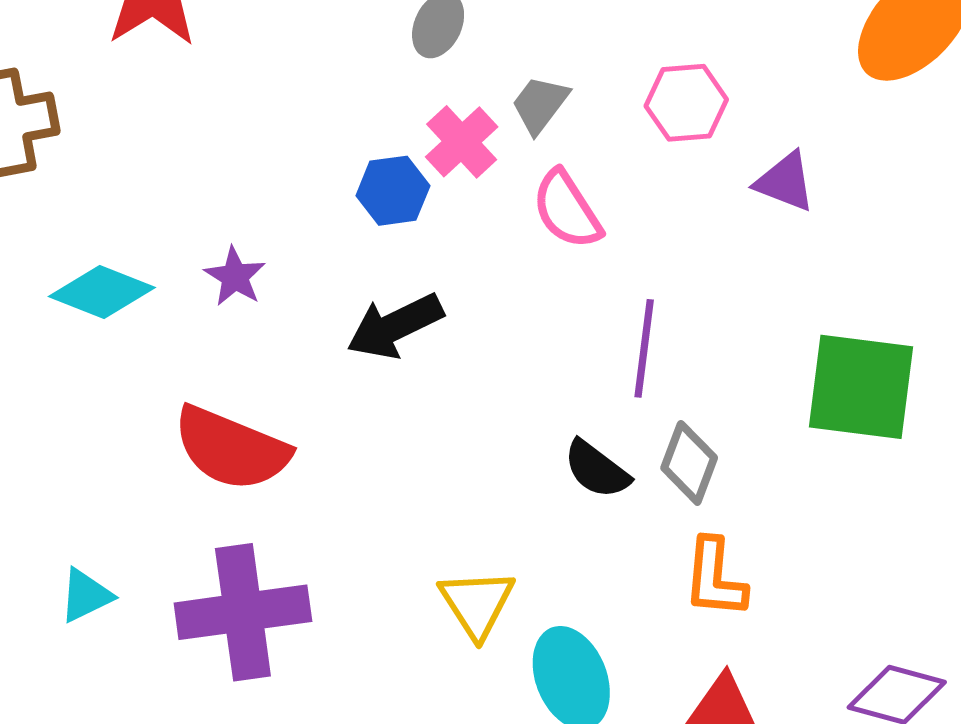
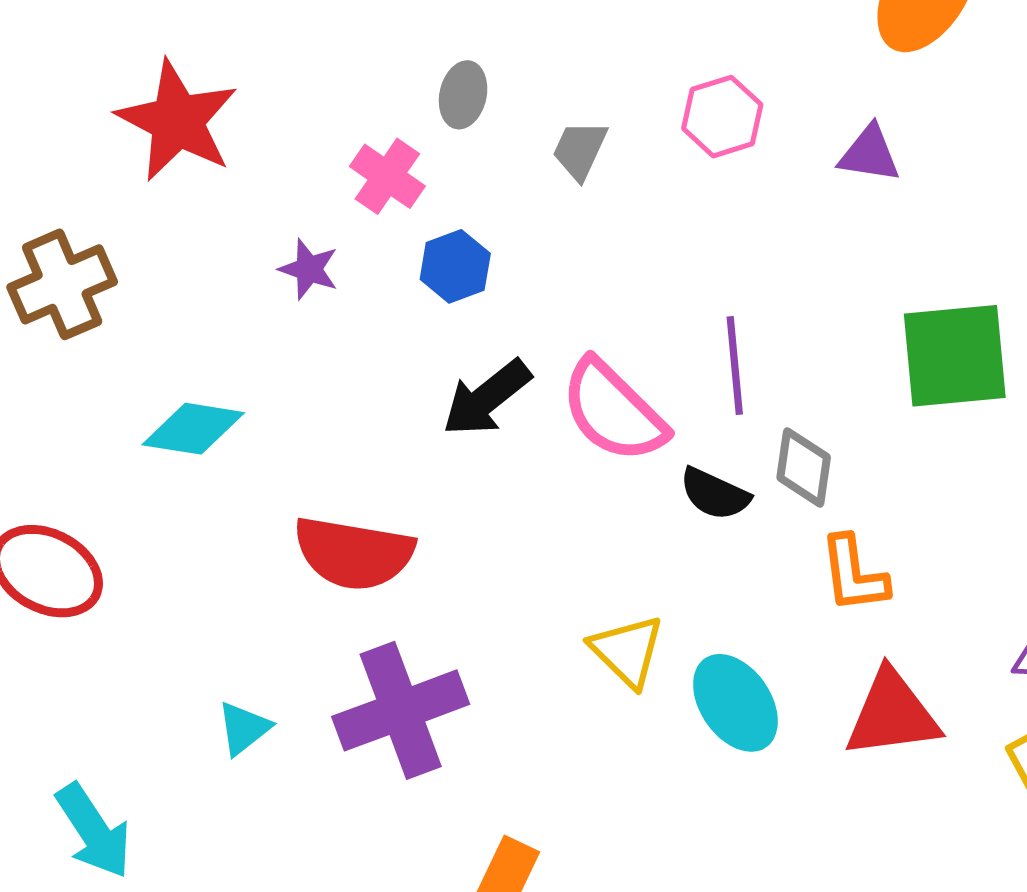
pink cross: (462, 142) -> (387, 176), moved
purple triangle: (785, 182) -> (869, 154), moved
pink semicircle: (567, 210) -> (613, 411), moved, size x1.4
purple star: (235, 277) -> (309, 269), moved

